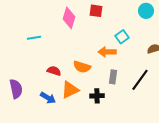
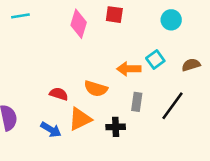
cyan circle: (146, 11) -> (171, 20), moved
cyan square: (122, 37) -> (155, 60), moved
cyan line: (34, 38) -> (20, 16), moved

